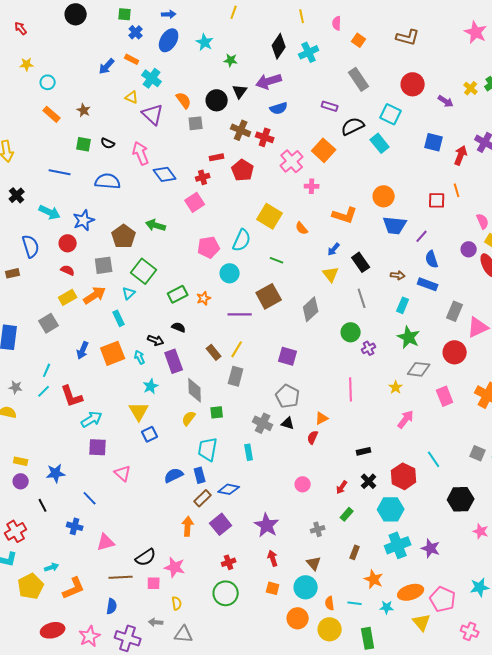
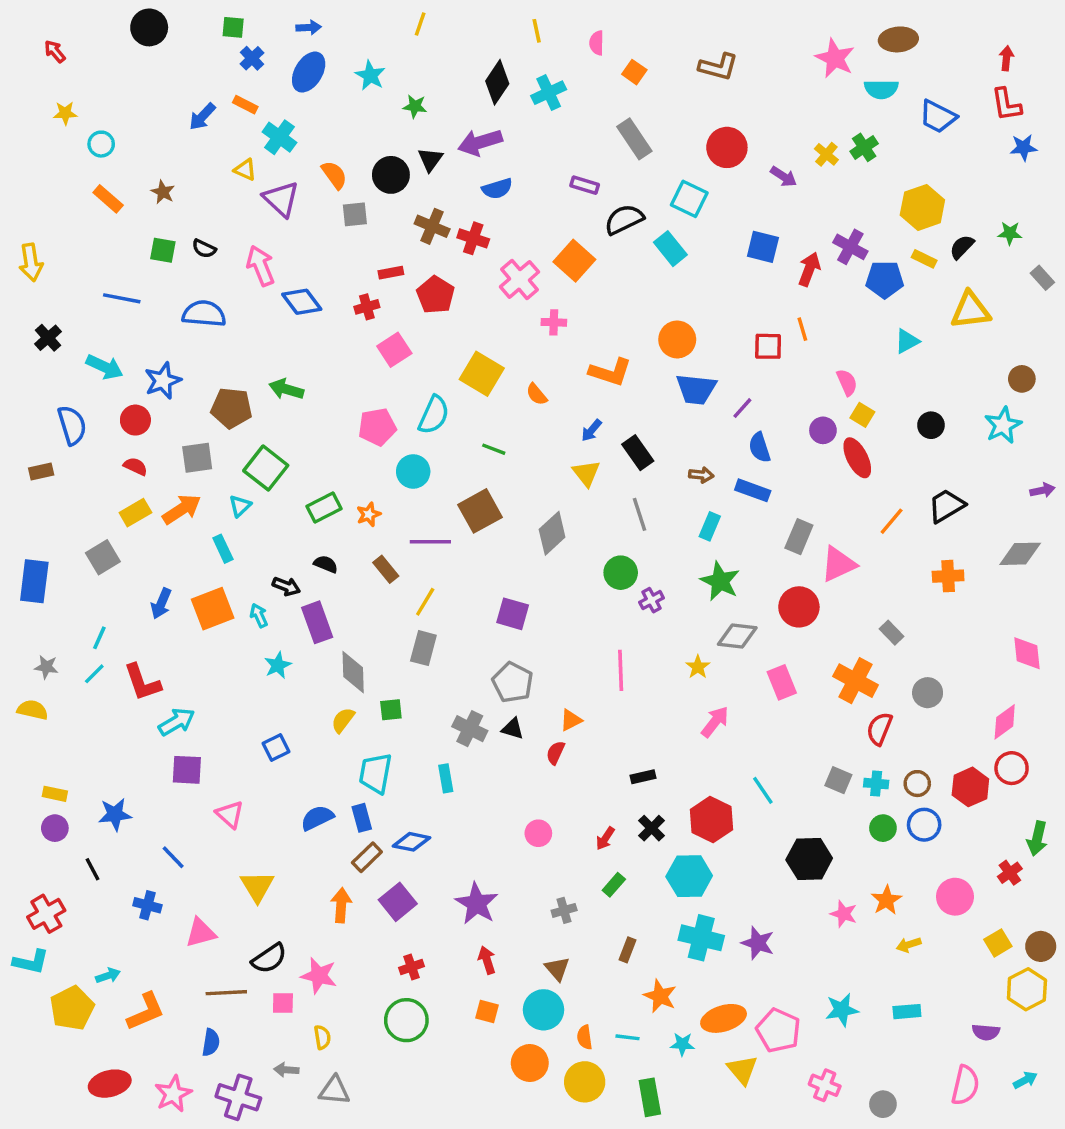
pink square: (195, 202) -> (394, 350), moved
brown pentagon: (124, 236) -> (231, 408), turned -30
brown rectangle: (214, 352) -> (386, 569), moved
yellow triangle: (139, 411) -> (257, 886), moved
cyan cross: (398, 545) -> (701, 938), turned 35

